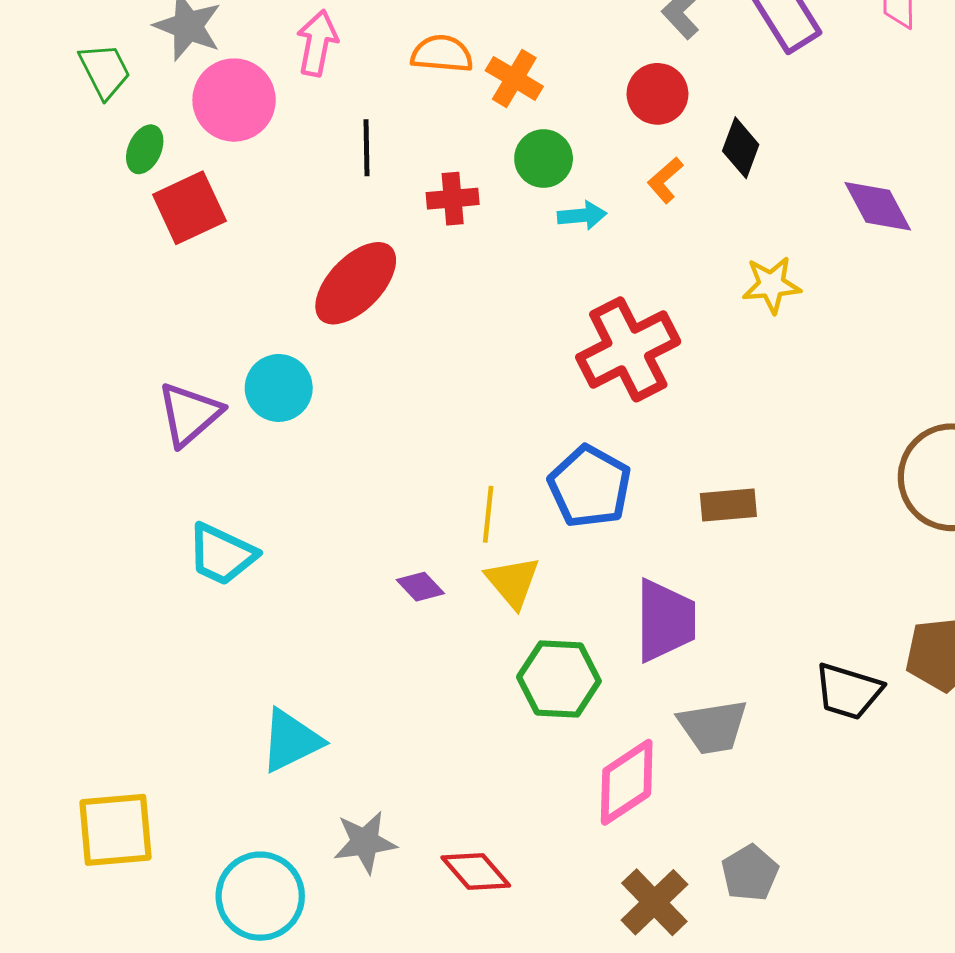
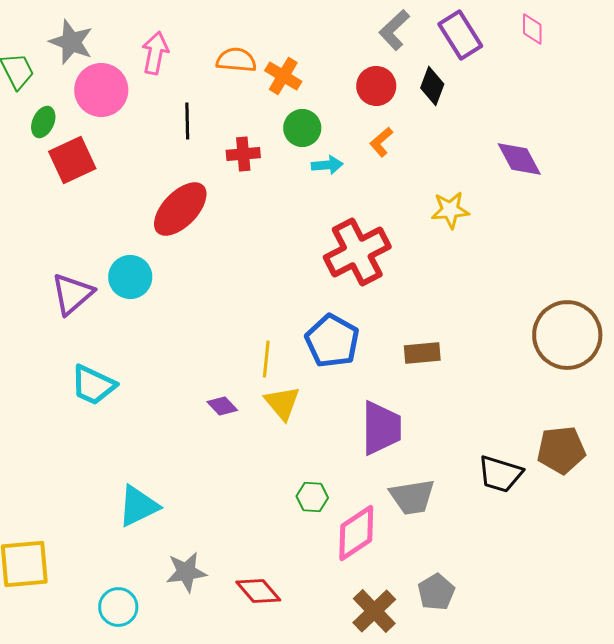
black diamond: (741, 148) -> (432, 86), moved
green hexagon: (559, 679) -> (312, 497), moved, size x0.6
cyan circle: (260, 896) -> (118, 607), size x0.7

